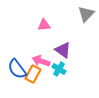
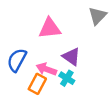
pink triangle: (44, 25) -> (50, 28), size x1.5
blue semicircle: (17, 69) -> (17, 60), moved, turned 65

